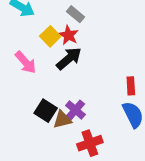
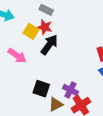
purple cross: (75, 110) -> (70, 90), moved
brown triangle: (62, 120) -> (56, 104), moved

